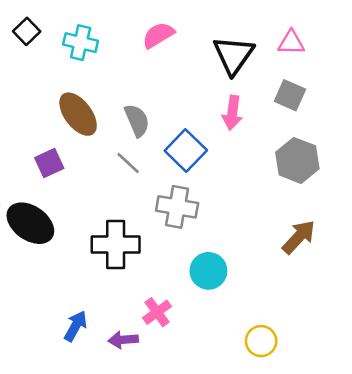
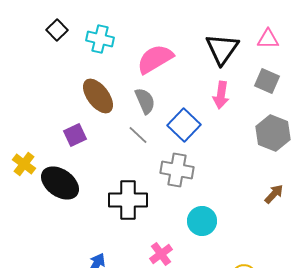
pink semicircle: (158, 35) -> (155, 59), moved, size x1.4
brown arrow: (299, 237) -> (274, 194), size x0.7

